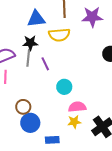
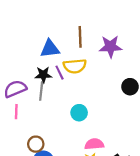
purple line: (45, 64) -> (60, 73), moved
cyan circle: (64, 87) -> (79, 113), moved

